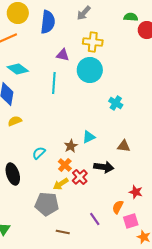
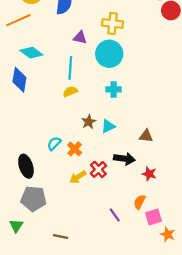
cyan cross: (116, 103) -> (114, 89), moved, turned -32
yellow semicircle: (15, 121) -> (70, 92), moved
brown star: (71, 146) -> (89, 122), moved
orange cross: (65, 165) -> (75, 149), moved
red star: (136, 192) -> (149, 174), moved
gray pentagon: (47, 204) -> (34, 199), moved
brown line: (63, 232) -> (61, 237), moved

